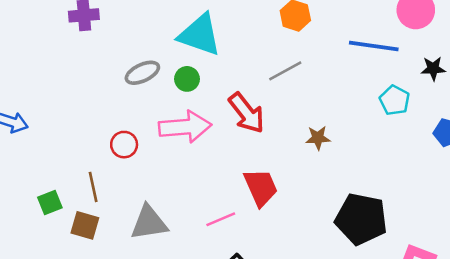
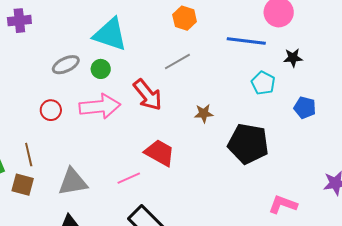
red circle: (124, 145) -> (51, 110), moved
red trapezoid: (261, 187) -> (160, 153), turned -36
black pentagon: (361, 219) -> (248, 144), moved

